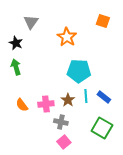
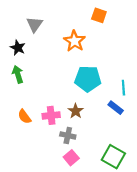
orange square: (103, 21) -> (99, 15), moved
cyan line: (86, 96) -> (123, 88), moved
green square: (102, 128) -> (113, 157), moved

